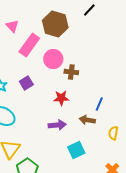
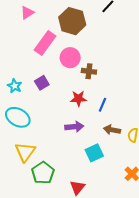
pink triangle: (12, 26) -> (27, 13), moved, turned 40
blue line: (99, 104) -> (103, 105), moved
brown arrow: (87, 120) -> (112, 130), moved

